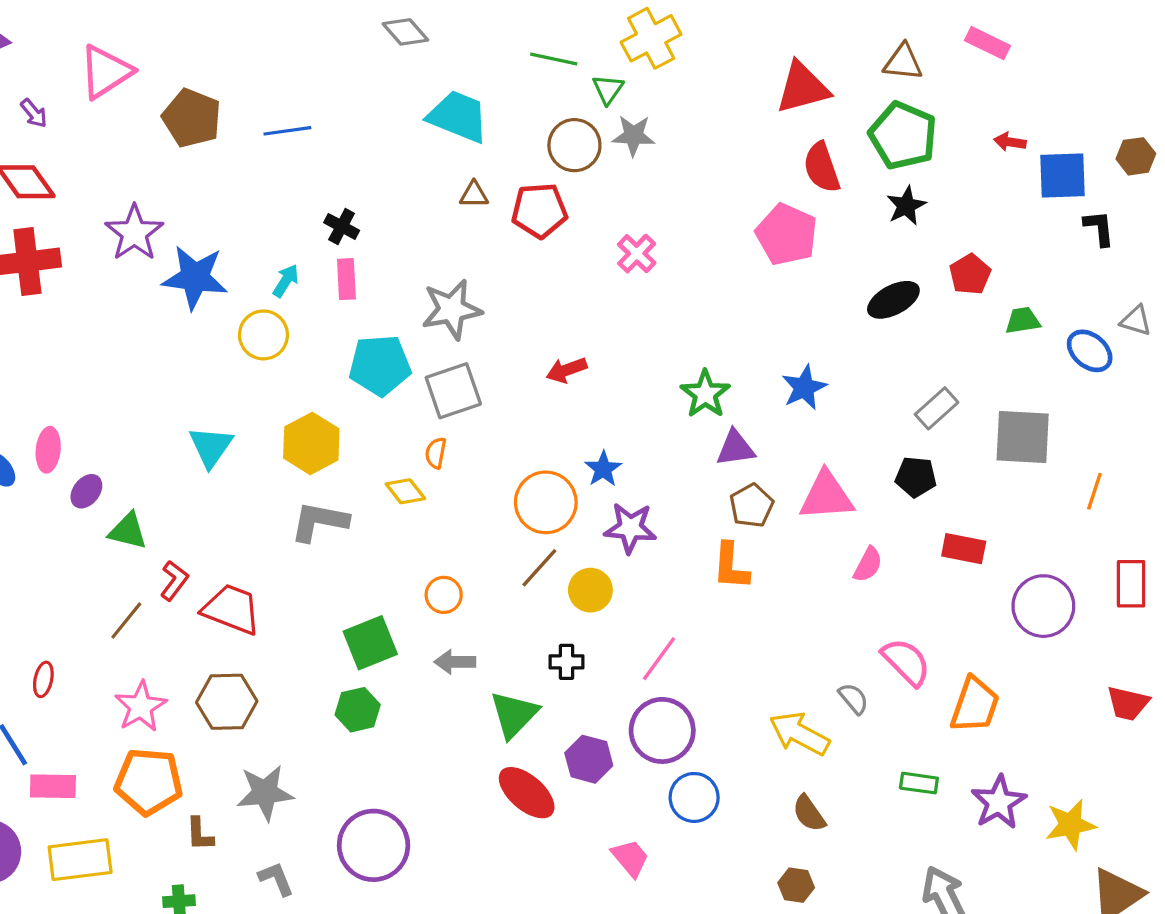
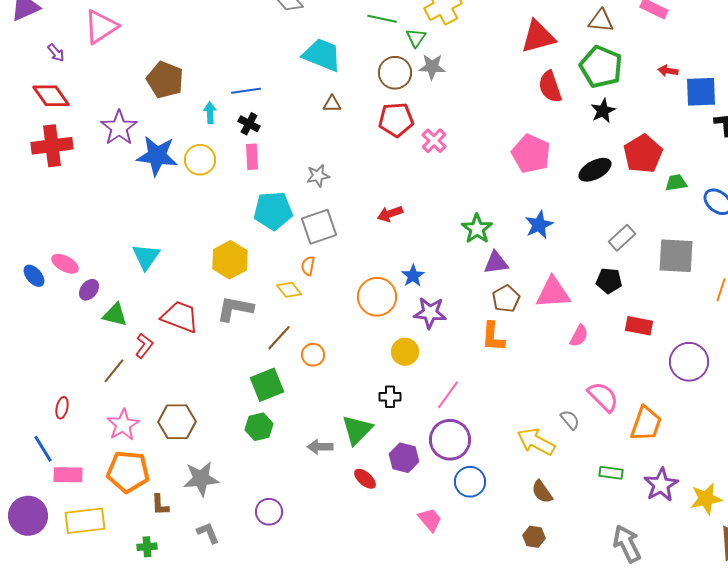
brown pentagon: (192, 118) -> (165, 80), moved
blue line: (287, 131) -> (246, 91), moved
red pentagon: (539, 211) -> (396, 120), moved
pink pentagon: (787, 234) -> (531, 154), moved
red pentagon: (970, 274) -> (643, 154), size x1.5
cyan arrow: (286, 281) -> (210, 113), moved, turned -35
gray star: (452, 309) -> (318, 176), size x0.6
yellow circle: (263, 335) -> (200, 160), moved
cyan triangle: (211, 447) -> (146, 257), moved
pink ellipse: (48, 450) -> (65, 264), turned -68
brown line: (539, 568) -> (279, 338), moved
red trapezoid: (232, 609) -> (180, 317), moved
gray arrow: (455, 662) -> (320, 447), moved
red ellipse: (527, 793) -> (365, 479), size x0.6
purple circle: (374, 845) -> (269, 512), size x0.6

